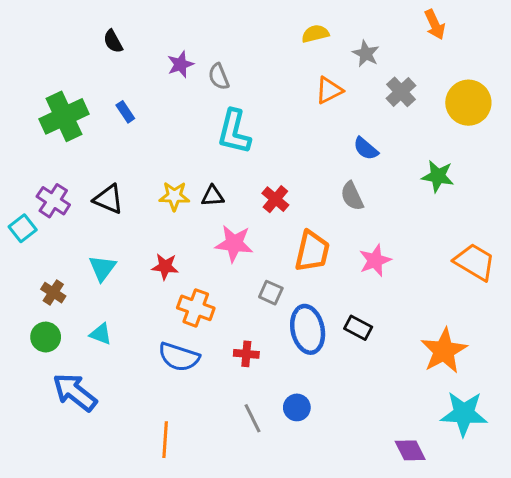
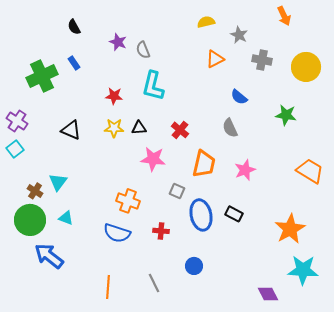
purple star: (180, 64) -> (118, 42), turned -30
gray cross: (401, 92) -> (262, 60), turned -36
blue rectangle: (125, 112) -> (74, 63), moved
purple cross: (53, 201) -> (17, 121), moved
red star: (165, 267) -> (114, 96), moved
cyan triangle: (102, 268) -> (58, 182), moved
green circle: (46, 337) -> (30, 220), size x1.6
gray line: (252, 418) -> (154, 283), moved

